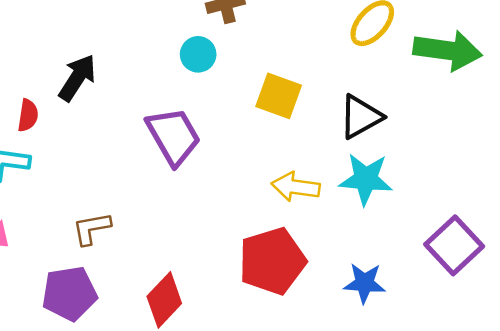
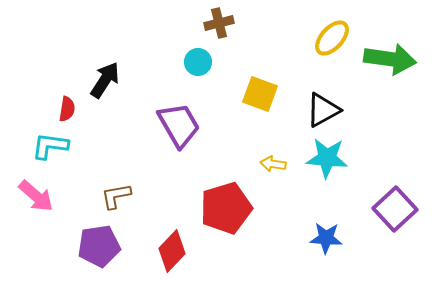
yellow arrow: (296, 187) -> (273, 164), size x0.7
red pentagon: (272, 261) -> (226, 208), moved

